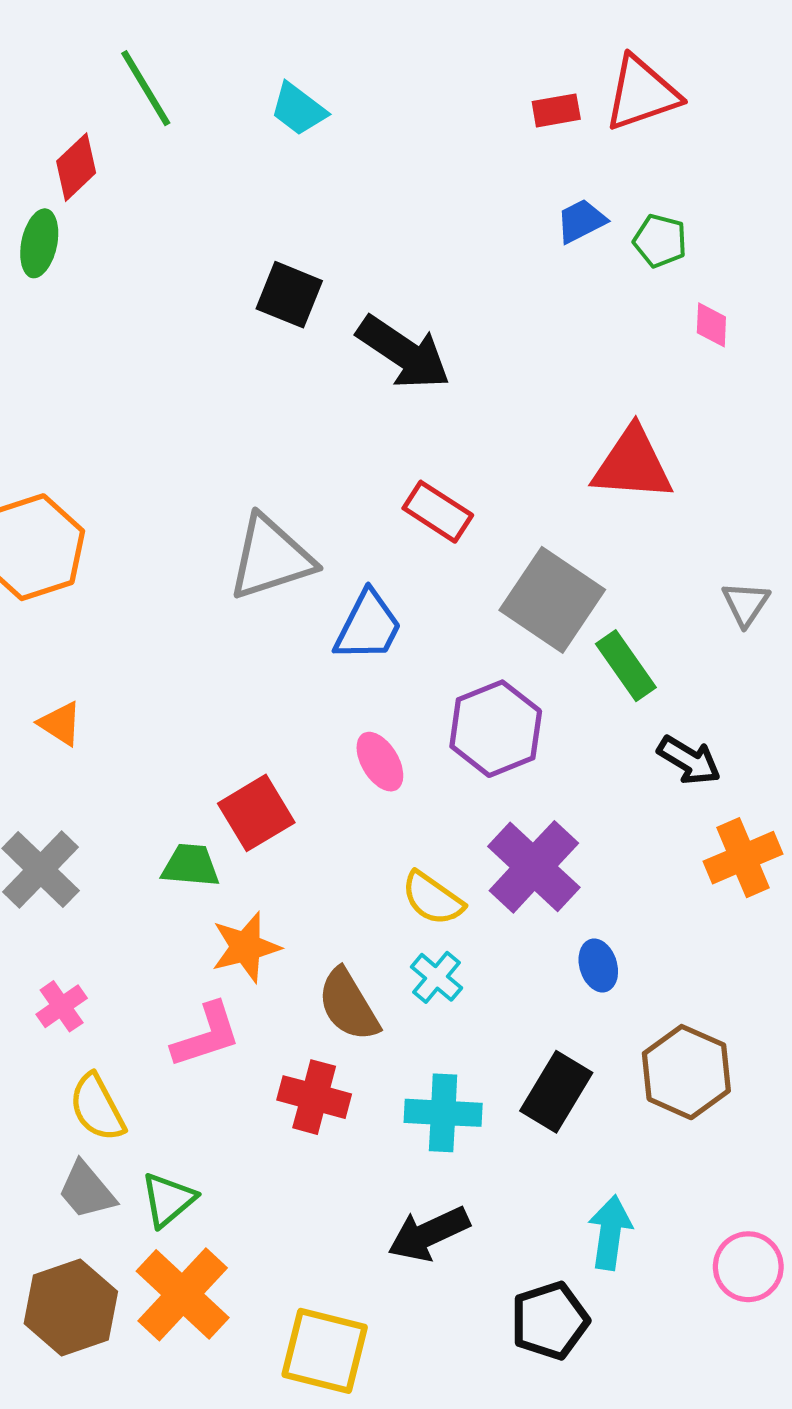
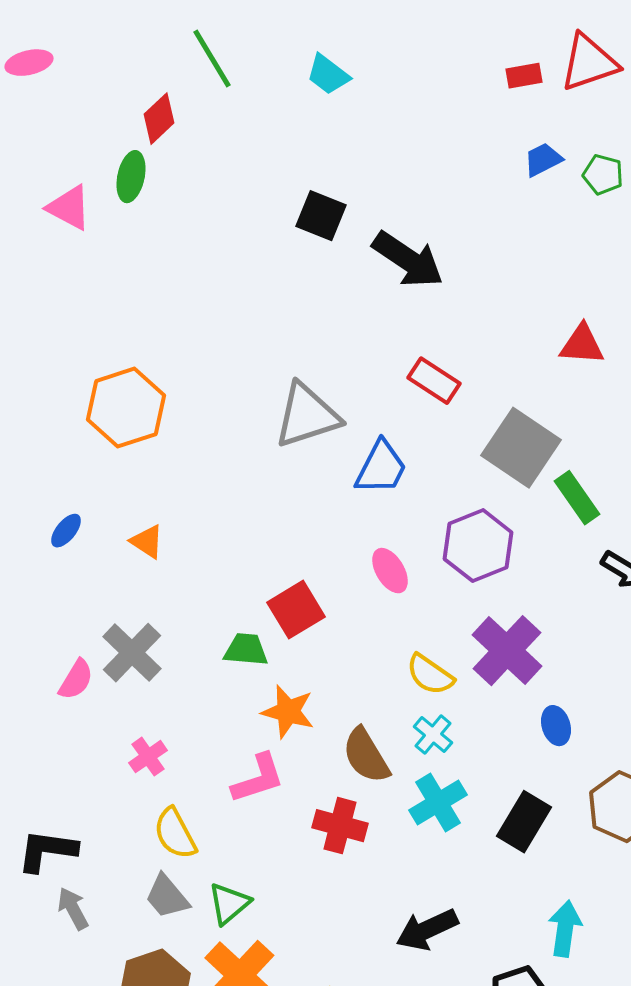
red triangle: (632, 464) -> (582, 345), size x0.7
orange star: (246, 947) -> (288, 712), turned 30
cyan cross: (443, 1113) -> (438, 803), moved, turned -34

